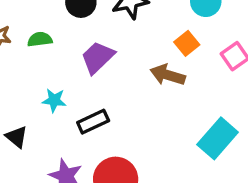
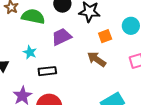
green semicircle: (40, 39) -> (33, 16), size x1.6
orange square: (187, 43) -> (105, 36), moved

